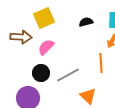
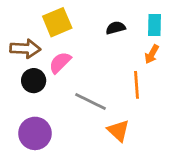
black circle: (41, 73) -> (34, 81), moved
gray line: (68, 75) -> (91, 101), turned 55

